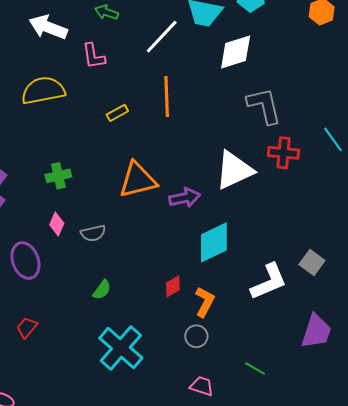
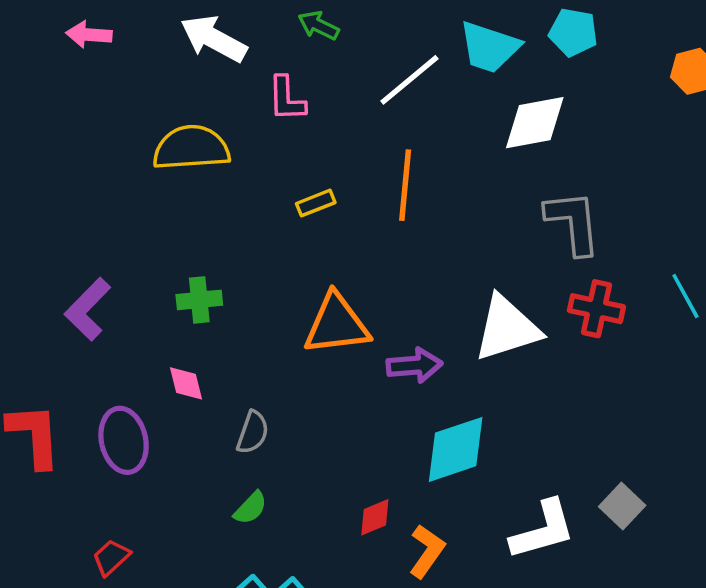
pink diamond: (57, 224) -> (186, 383), turned -45
gray semicircle: (93, 233) -> (253, 432), moved, turned -65

